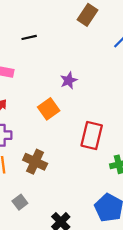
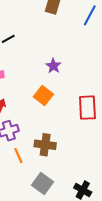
gray square: (20, 202) -> (42, 183), size x1.5

